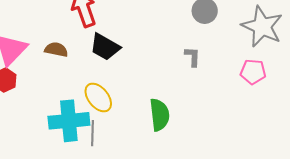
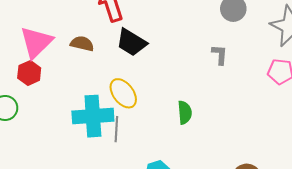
green semicircle: (160, 115) -> (185, 112), size x0.7

